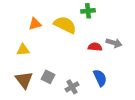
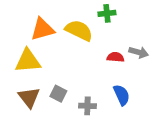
orange triangle: (35, 24) -> (42, 29), size x1.5
yellow triangle: (23, 50) -> (28, 61), size x1.6
gray cross: (72, 87) -> (87, 106), turned 32

